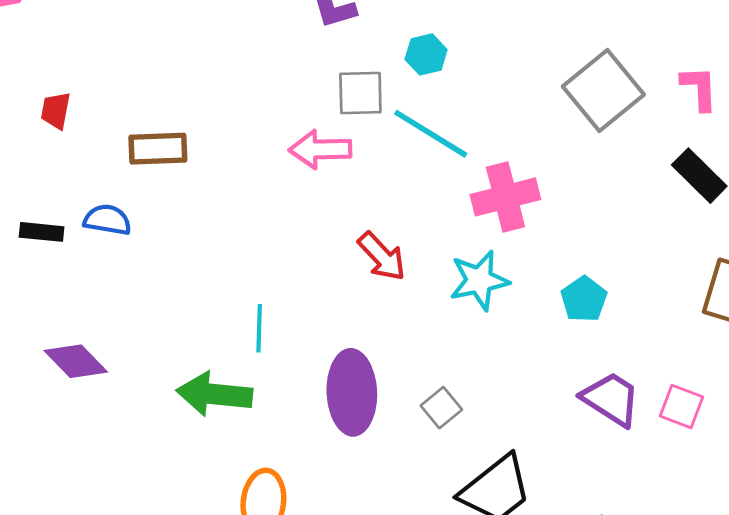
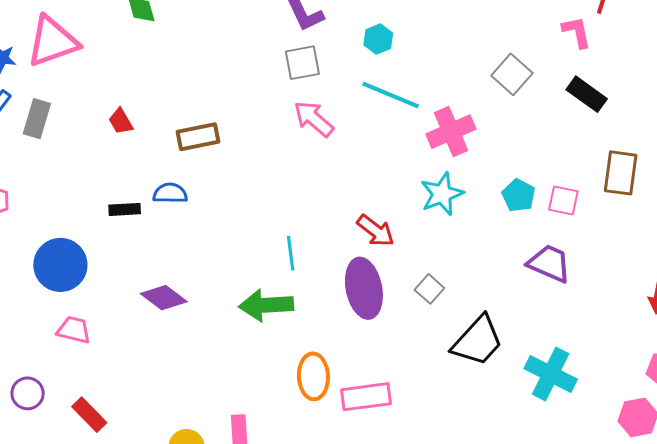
gray square: (603, 91) -> (512, 74), moved, size x0.7
gray square: (360, 93) -> (302, 63), moved
red trapezoid: (56, 111) -> (121, 121), turned -32
pink arrow: (320, 149) -> (314, 119), turned 51
red arrow: (382, 256) -> (376, 231), moved
pink square: (681, 406) -> (563, 200), moved

